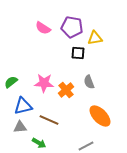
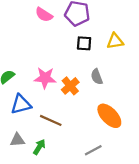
yellow triangle: (95, 38) -> (115, 41), moved
gray triangle: (20, 127) -> (17, 140), moved
green arrow: (39, 143) -> (39, 147), turned -88

